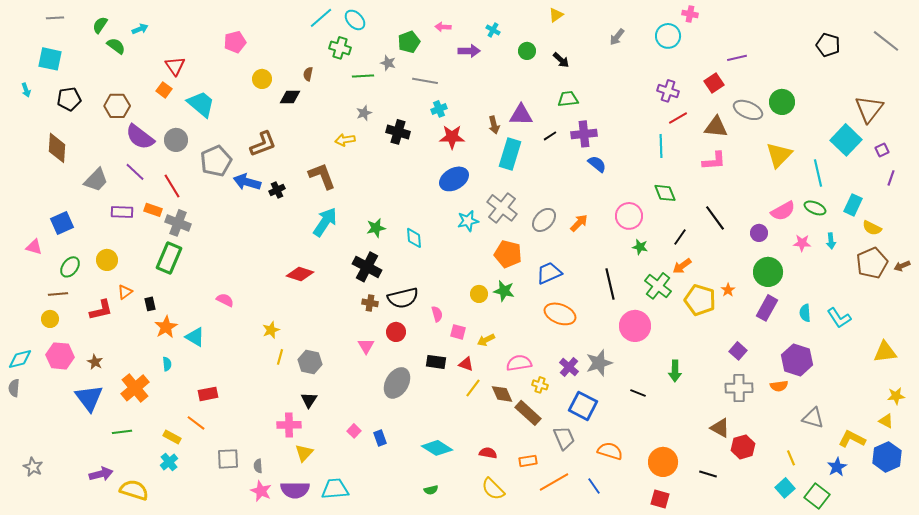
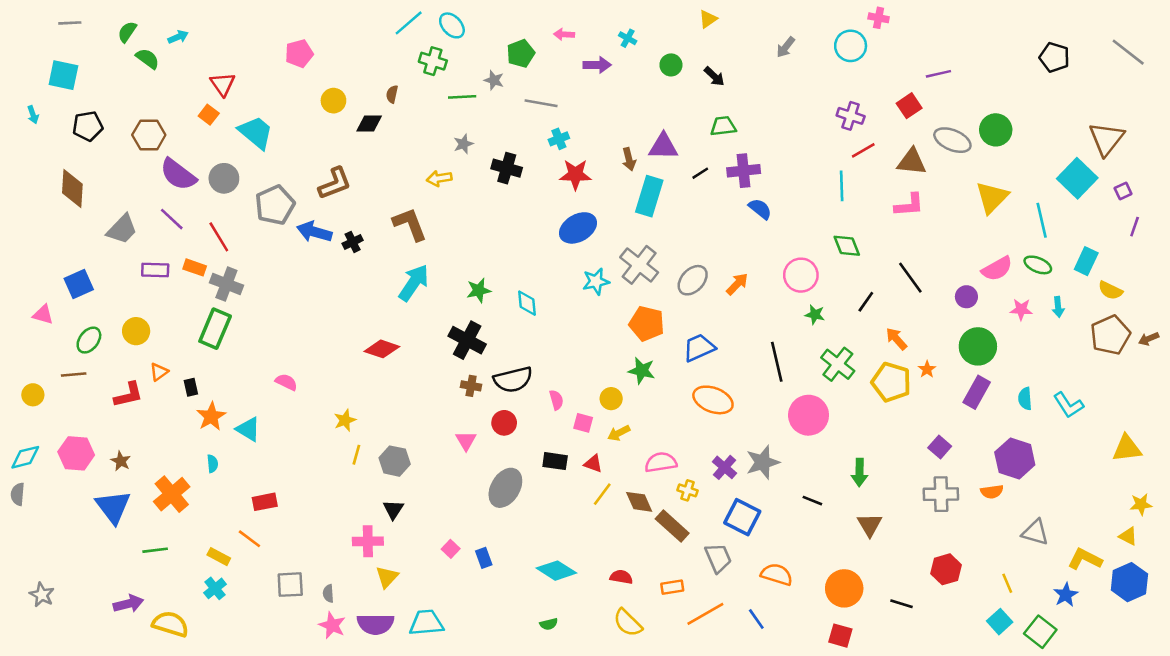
orange arrow: (682, 266) -> (896, 339), moved, turned 84
yellow circle: (479, 294) -> (611, 399), moved
yellow circle: (50, 319) -> (33, 395), moved
brown triangle: (720, 428) -> (870, 525), moved, turned 30

